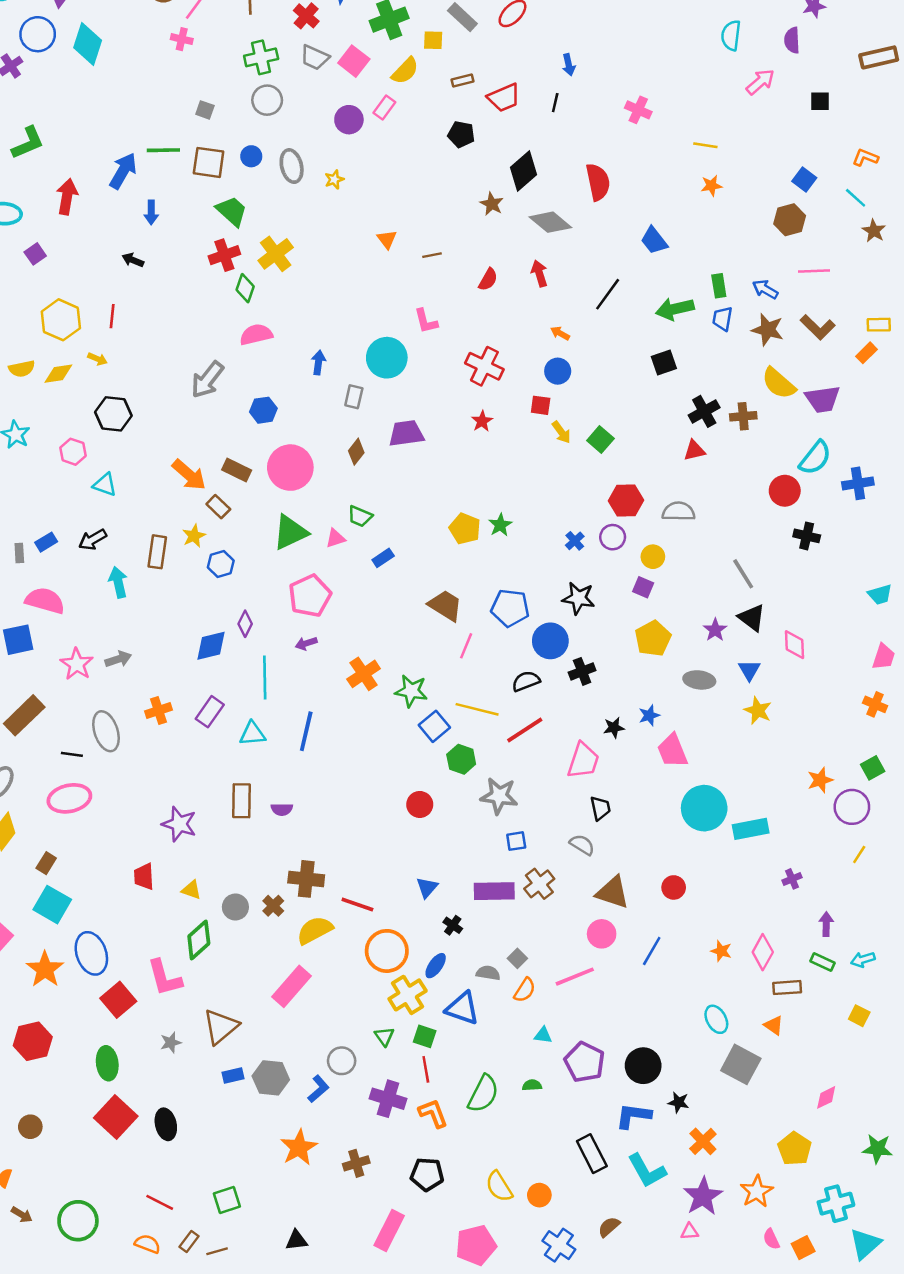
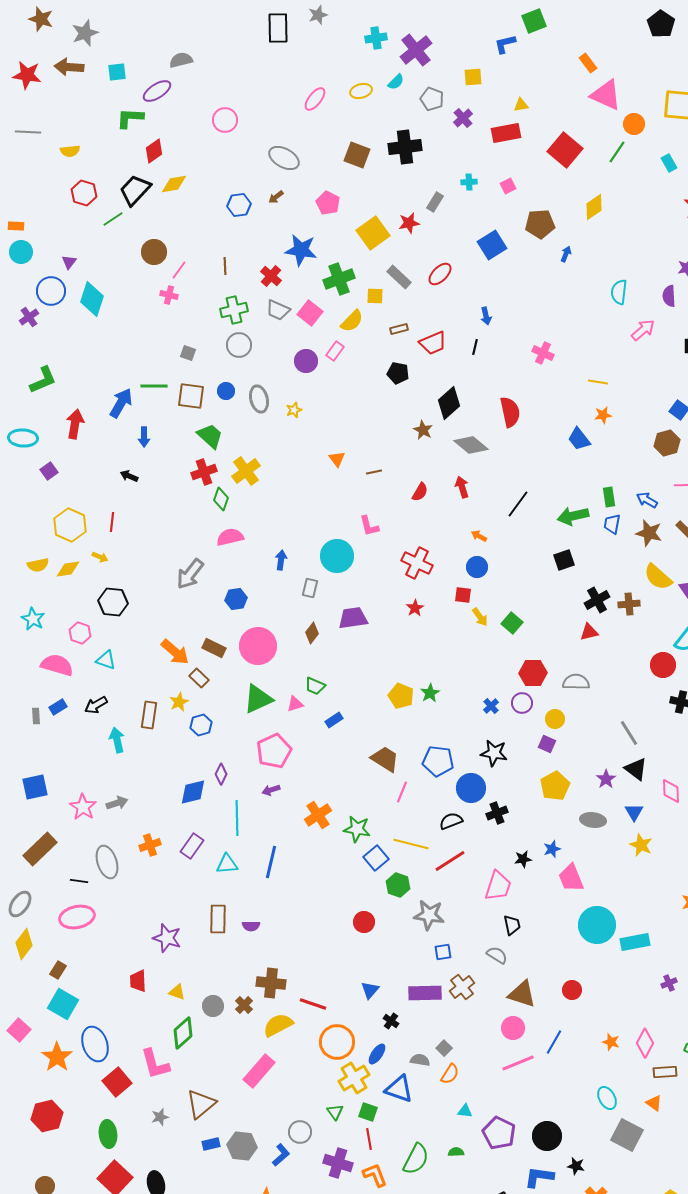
blue trapezoid: (654, 241) -> (579, 439), moved
pink semicircle: (45, 601) -> (57, 665), moved
pink line: (575, 977) -> (518, 1063), moved

